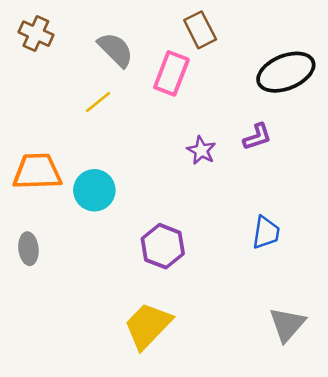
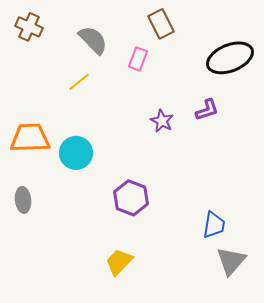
pink rectangle: (171, 73) -> (138, 59), size x0.7
blue trapezoid: (266, 233) -> (214, 225), moved
yellow trapezoid: (148, 326) -> (119, 262), size x0.7

